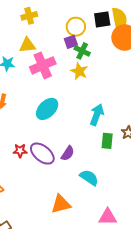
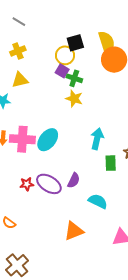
black square: (102, 19) -> (75, 43), moved
purple square: (71, 42) -> (62, 71), turned -32
pink cross: (43, 65) -> (22, 139), moved, turned 35

